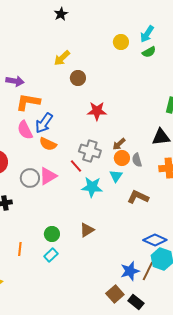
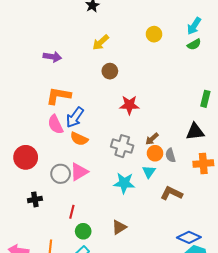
cyan arrow: (147, 34) -> (194, 26), moved
green semicircle: (149, 52) -> (194, 44), moved
yellow arrow: (62, 58) -> (101, 42), moved
purple arrow: (15, 81) -> (52, 57), moved
red line: (76, 166) -> (72, 212), moved, turned 56

